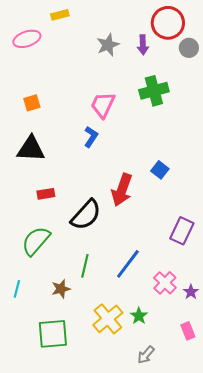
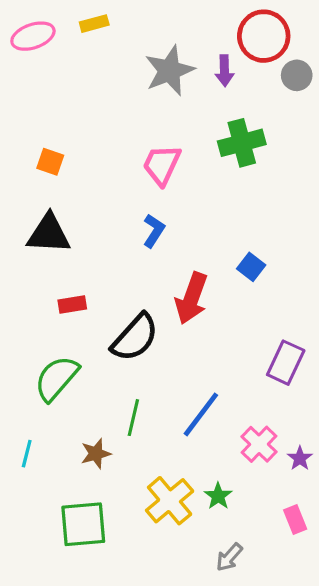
pink ellipse: (27, 39) -> (33, 36), moved
gray star: (108, 45) -> (170, 71), size x1.4
orange square: (32, 103) -> (50, 162), turned 36
blue L-shape: (91, 137) -> (154, 231), moved

